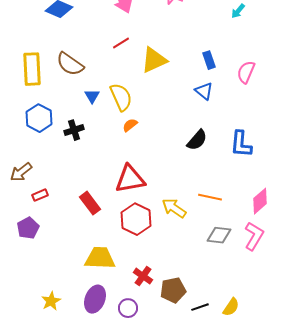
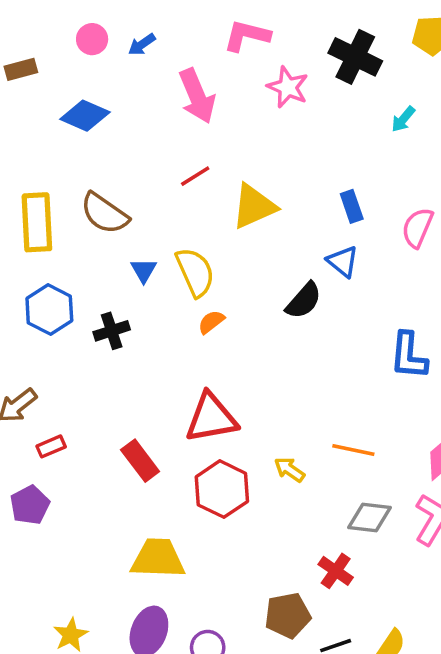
black semicircle: (197, 140) -> (304, 301), moved
yellow arrow: (174, 208) -> (289, 470), size x0.7
red cross: (143, 276) -> (336, 571), moved

